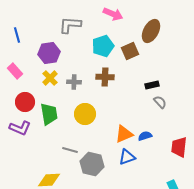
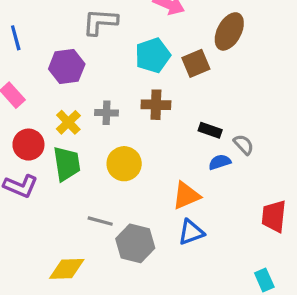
yellow cross: (50, 78) -> (68, 122), moved
black rectangle: (152, 85) -> (210, 130), moved, turned 32
blue semicircle: (145, 136) -> (220, 162), moved

